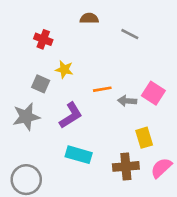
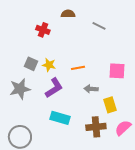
red cross: (43, 39) -> (43, 30), moved
yellow star: (64, 69) -> (49, 65), moved
pink square: (153, 93) -> (117, 71), turned -30
gray arrow: (127, 101) -> (91, 89), moved

